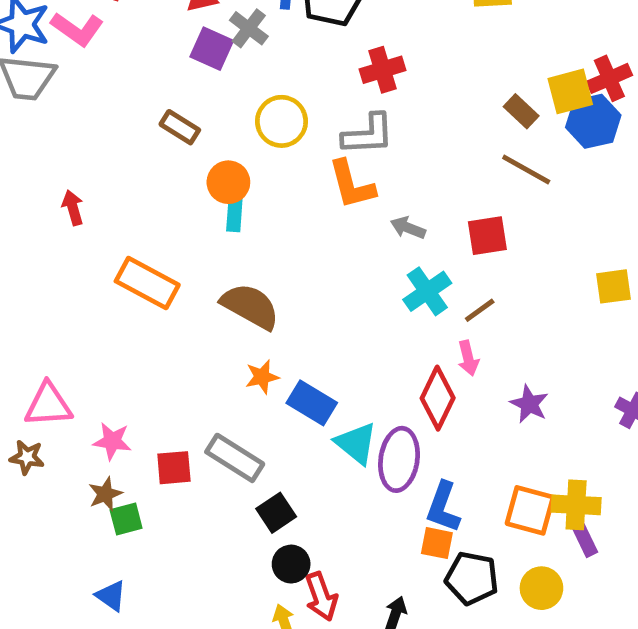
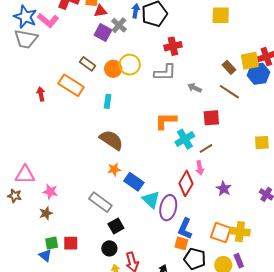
orange circle: (228, 182) -> (113, 69), moved
orange L-shape: (352, 185) -> (166, 121), moved, turned 100
gray arrow: (408, 228) -> (195, 88), moved
orange rectangle: (147, 283) -> (71, 85), moved
red square: (174, 468) -> (71, 243), moved
green square: (126, 519) -> (52, 243), moved
purple rectangle: (584, 539) -> (239, 261), moved
black circle: (291, 564) -> (109, 248), moved

